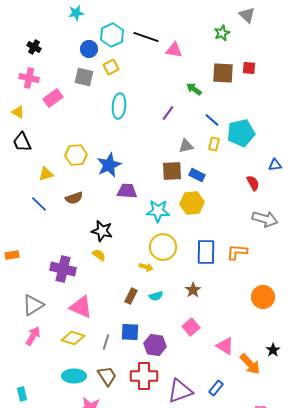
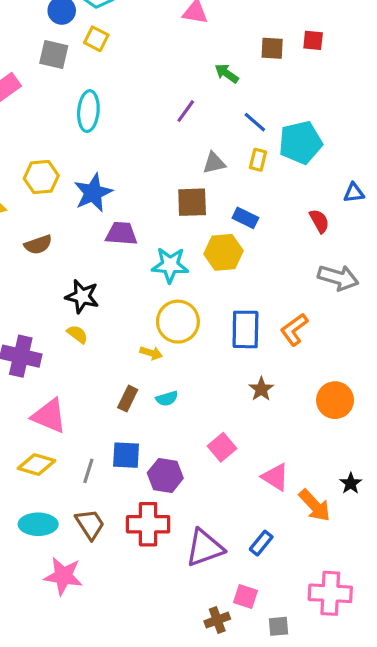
yellow square: (111, 67) -> (96, 39), turned -35
brown square: (223, 73) -> (272, 48), size x0.7
cyan ellipse: (119, 106) -> (88, 111), moved
blue rectangle: (197, 175) -> (245, 218), moved
orange L-shape: (237, 252) -> (294, 329), turned -40
brown star: (193, 290) -> (261, 389), moved

